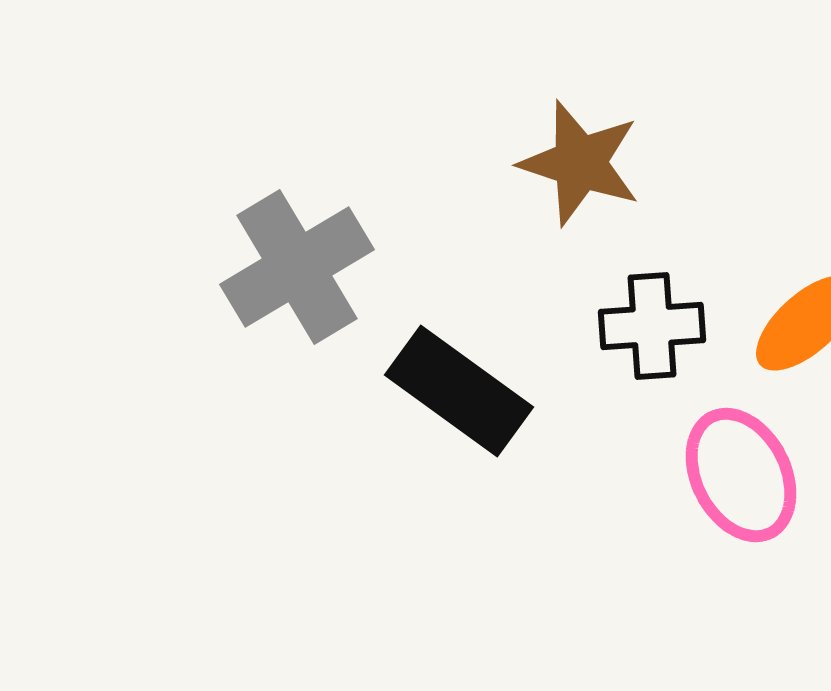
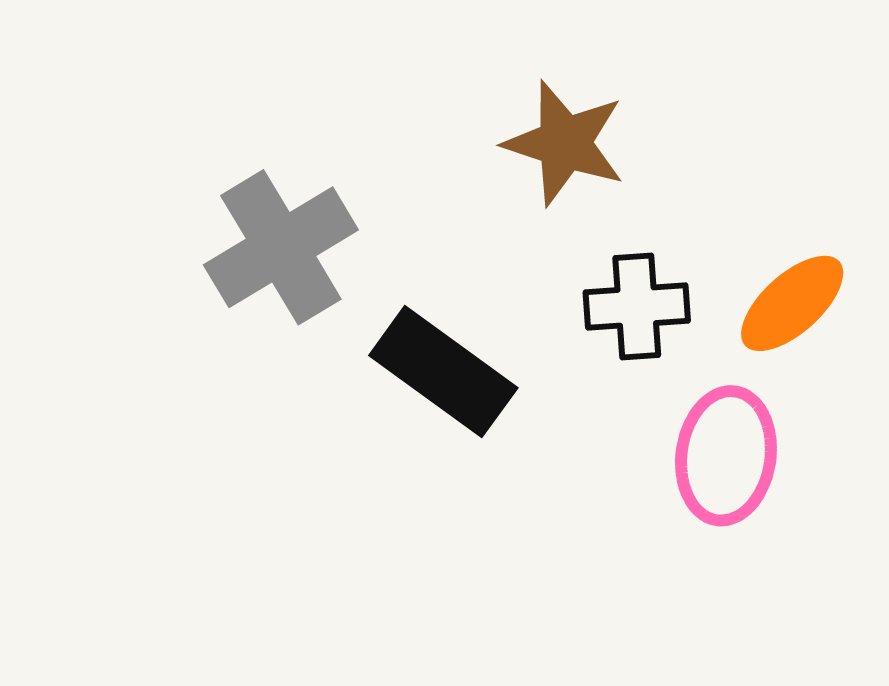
pink ellipse: (741, 475) -> (726, 456), turned 35

